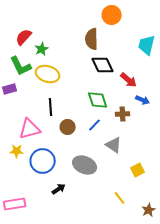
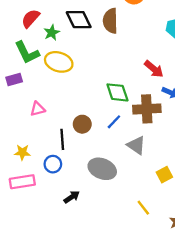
black diamond: (103, 65) -> (79, 20), moved
black line: (51, 107) -> (62, 139), moved
brown cross: (123, 114) -> (147, 109), size x1.6
pink triangle: (30, 129) -> (38, 109), moved, size x0.6
blue circle: (43, 161) -> (53, 164), size x0.6
pink rectangle: (15, 204) -> (22, 182), moved

